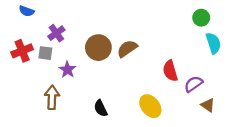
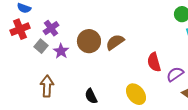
red cross: (22, 51) -> (20, 29), moved
gray square: (45, 53) -> (41, 46), turned 32
purple star: (67, 70) -> (61, 51), moved

